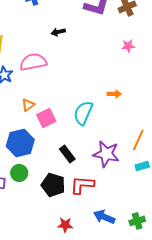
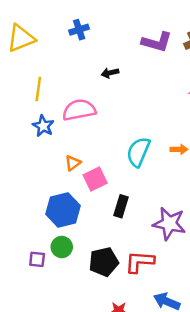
cyan semicircle: (83, 113) -> (138, 152), moved
black rectangle: (67, 154) -> (121, 206), moved, turned 54
black pentagon: (53, 185) -> (104, 262), turned -30

